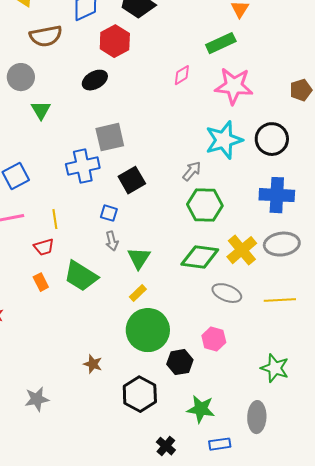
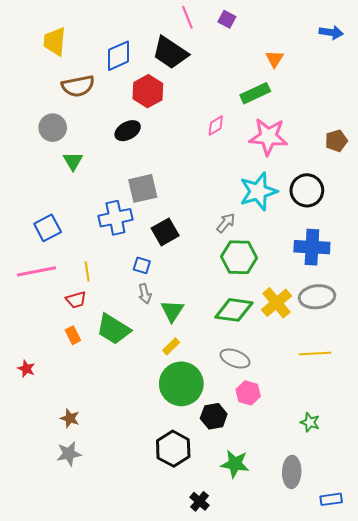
gray ellipse: (227, 293) -> (235, 359), moved
brown star: (93, 364) -> (70, 418), moved
green star: (275, 368) -> (310, 422), size x0.7
blue rectangle: (220, 444) -> (331, 499), moved

